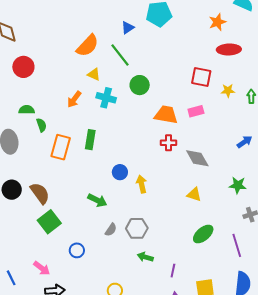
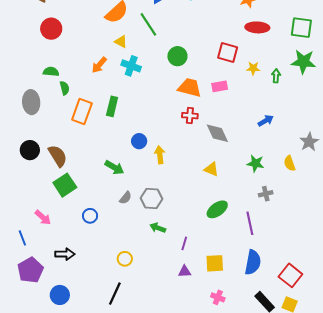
green circle: (140, 85) -> (177, 56), moved
pink arrow: (42, 268) -> (43, 217), moved

